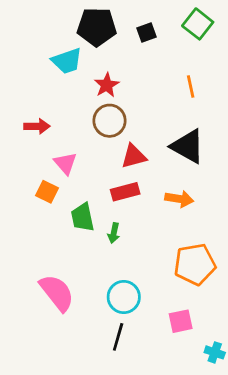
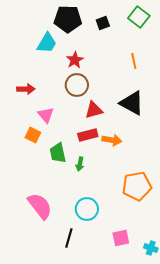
cyan trapezoid: (67, 61) -> (47, 43), turned -40
orange arrow: (179, 199) -> (112, 140), moved
pink square: (181, 321) -> (121, 238), moved
black line: (118, 337) -> (69, 238), moved

